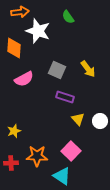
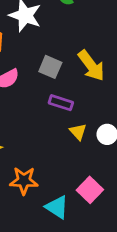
yellow arrow: (88, 69) -> (91, 66), size x1.4
pink square: (71, 151) -> (90, 190), moved

